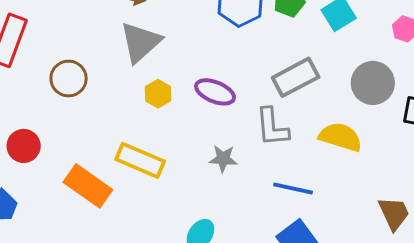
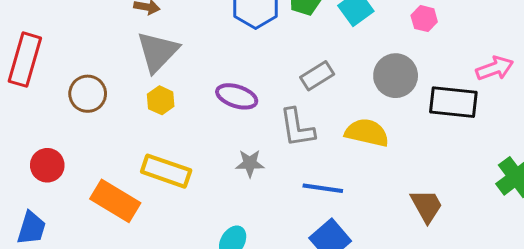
gray rectangle: (296, 77) -> (317, 76), size x0.7
yellow hexagon: (158, 94) -> (161, 100), moved

